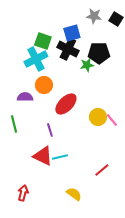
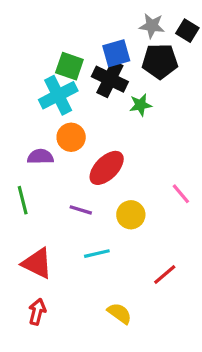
black pentagon: (99, 53) -> (160, 61), moved
yellow circle: (98, 117) -> (131, 215), moved
purple line: (50, 130) -> (81, 210), turned -56
red triangle: (43, 156) -> (37, 263), moved

